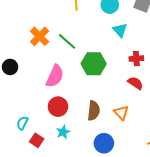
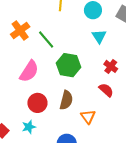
red cross: (136, 59) -> (111, 66), turned 32
red circle: (58, 107) -> (37, 103), moved
brown semicircle: (94, 111) -> (66, 100), moved

